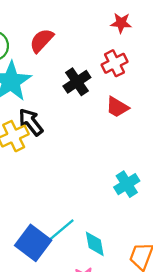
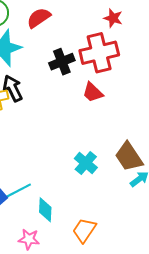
red cross: (115, 63) -> (99, 53), size x1.6
cyan cross: (127, 184) -> (86, 163), turned -30

